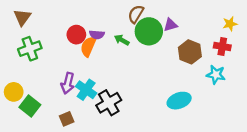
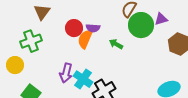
brown triangle: (22, 17) -> (42, 12), moved
green arrow: (122, 40) -> (116, 44), moved
yellow circle: (14, 92) -> (15, 65), moved

